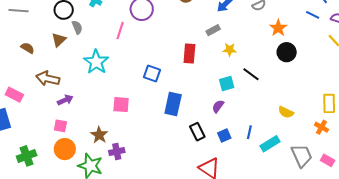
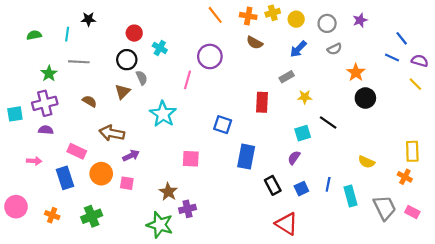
cyan rectangle: (270, 144) -> (350, 196), turned -72
orange circle: (65, 149) -> (101, 174), moved

